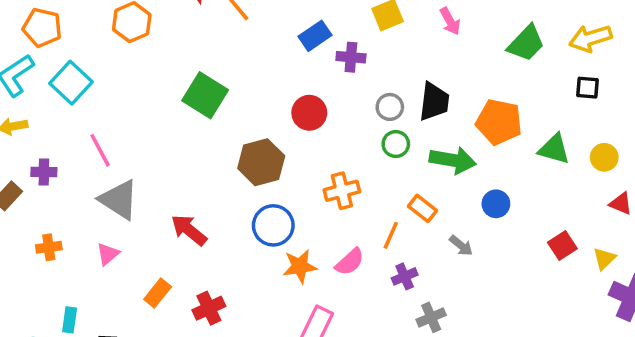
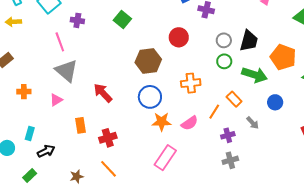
green square: (205, 95) -> (122, 19), size x0.7
purple cross: (44, 172) -> (77, 20), moved
purple cross: (405, 276) -> (228, 135), moved
orange rectangle: (158, 293) -> (81, 125), turned -56

